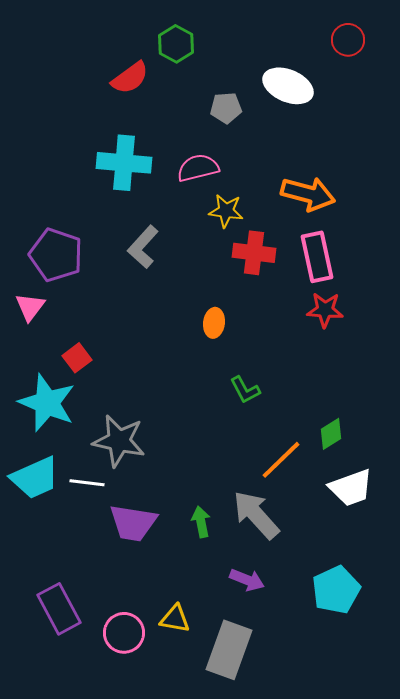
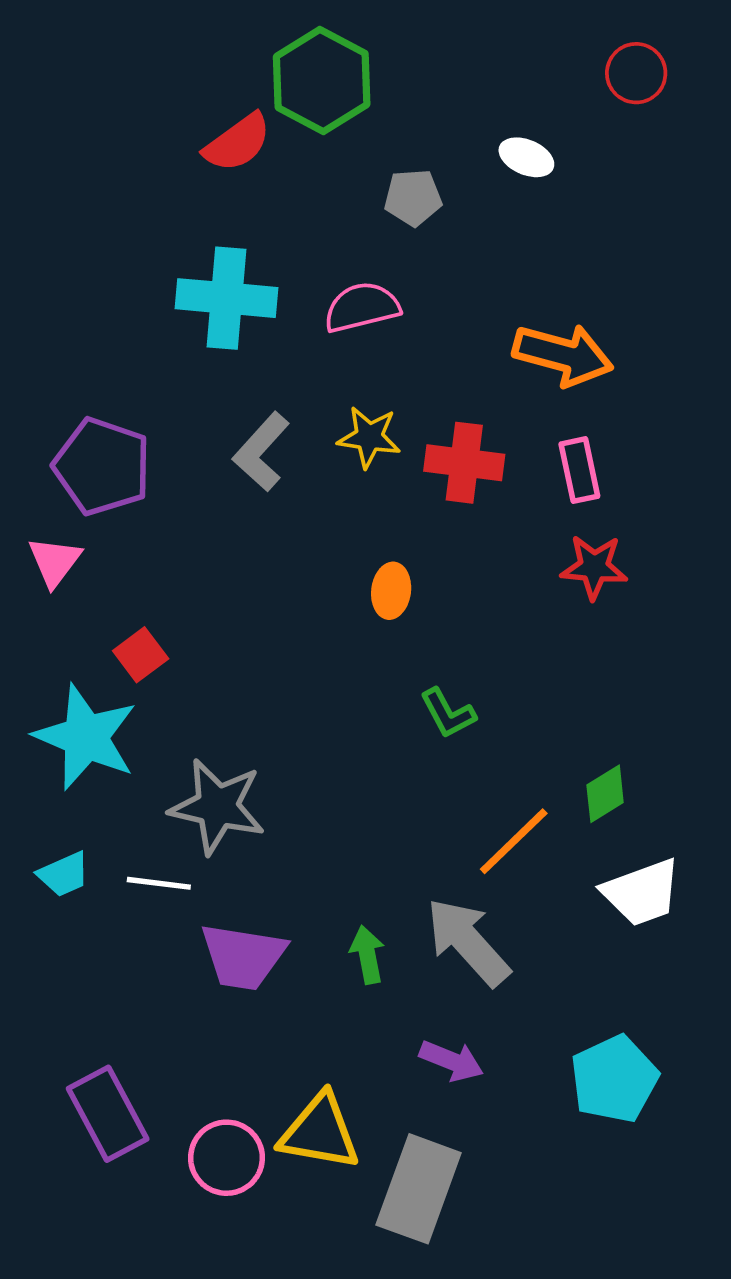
green hexagon: (176, 44) -> (322, 80), size x1.5
white ellipse: (288, 86) -> (526, 157), size x0.6
yellow star: (226, 211) -> (369, 437), moved
pink rectangle: (317, 257) -> (579, 470), size x0.7
cyan trapezoid: (35, 478) -> (64, 874), size x0.6
yellow triangle: (175, 619) -> (320, 1132), size x1.5

